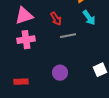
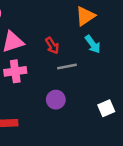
purple circle: (60, 73) -> (56, 100), moved

